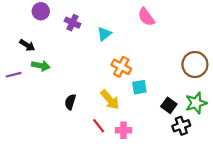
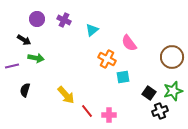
purple circle: (41, 11) -> (37, 19), moved
pink semicircle: (146, 17) -> (129, 43), moved
yellow arrow: (110, 100) -> (66, 95), moved
black semicircle: (70, 102) -> (25, 90), moved

